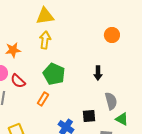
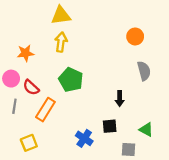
black arrow: (98, 73) -> (120, 99), moved
orange rectangle: (43, 99) -> (45, 110), moved, size x1.5
gray semicircle: (111, 101) -> (144, 71), moved

